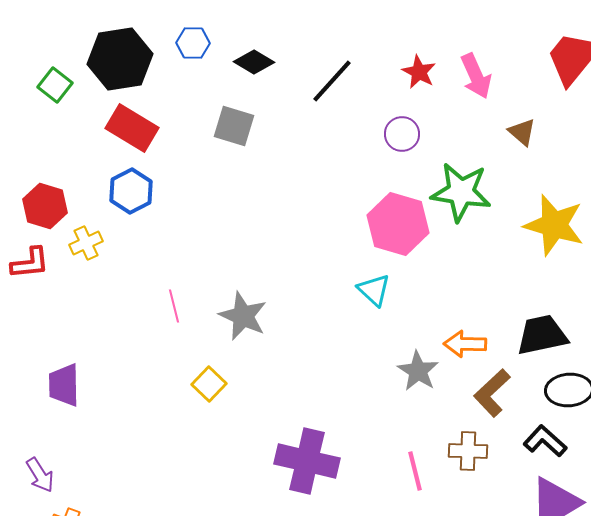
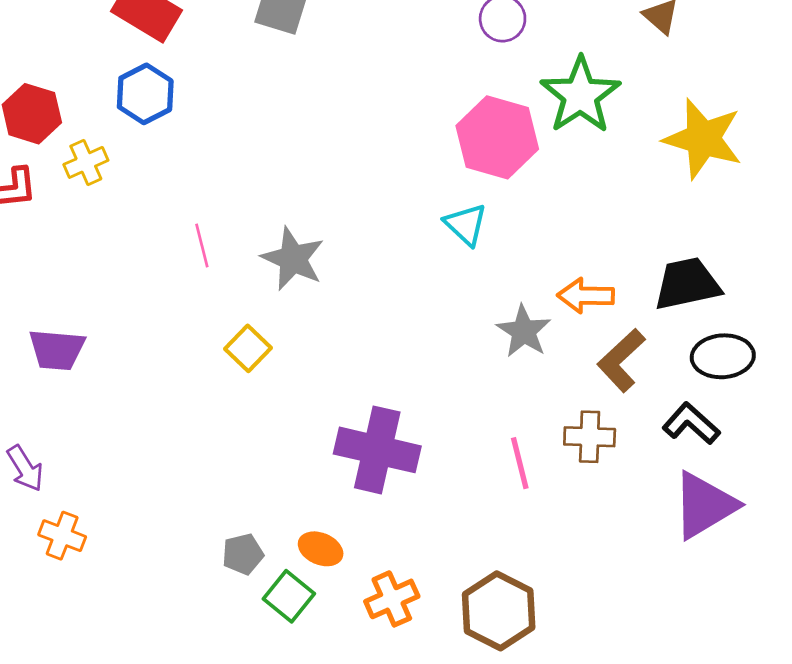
green star: (461, 192) -> (580, 95), turned 30
purple trapezoid: (64, 385) -> (57, 350), turned -84

